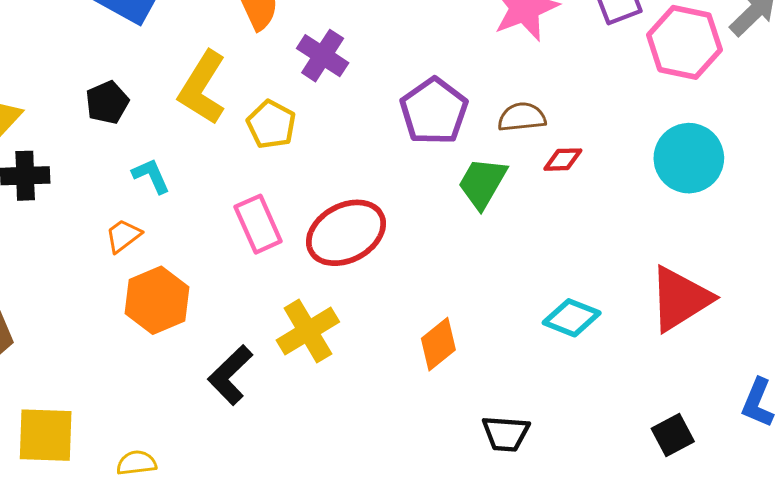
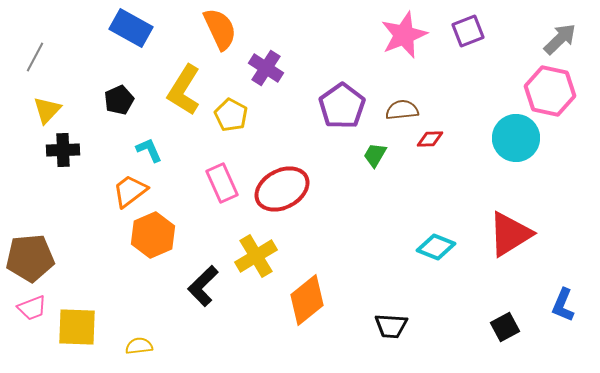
pink hexagon: (684, 42) -> (550, 91), moved
green trapezoid: (482, 183) -> (375, 155), size x0.7
orange trapezoid: (123, 236) -> (130, 191), size x1.4
orange diamond: (438, 344) -> (307, 300), moved, size x1.4

